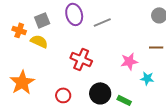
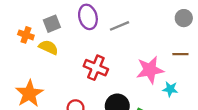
pink star: (129, 61) -> (150, 70), size x1.4

